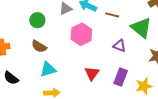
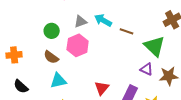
pink hexagon: (81, 34) -> (78, 45), moved
purple triangle: (119, 46) -> (147, 69), moved

